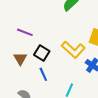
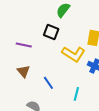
black square: (42, 53) -> (51, 32), moved

